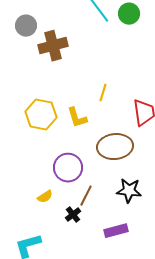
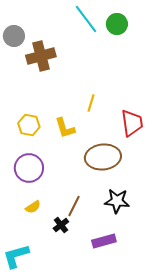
yellow hexagon: (41, 115) -> (29, 125), size x0.7
purple circle: (68, 168) -> (29, 168), moved

